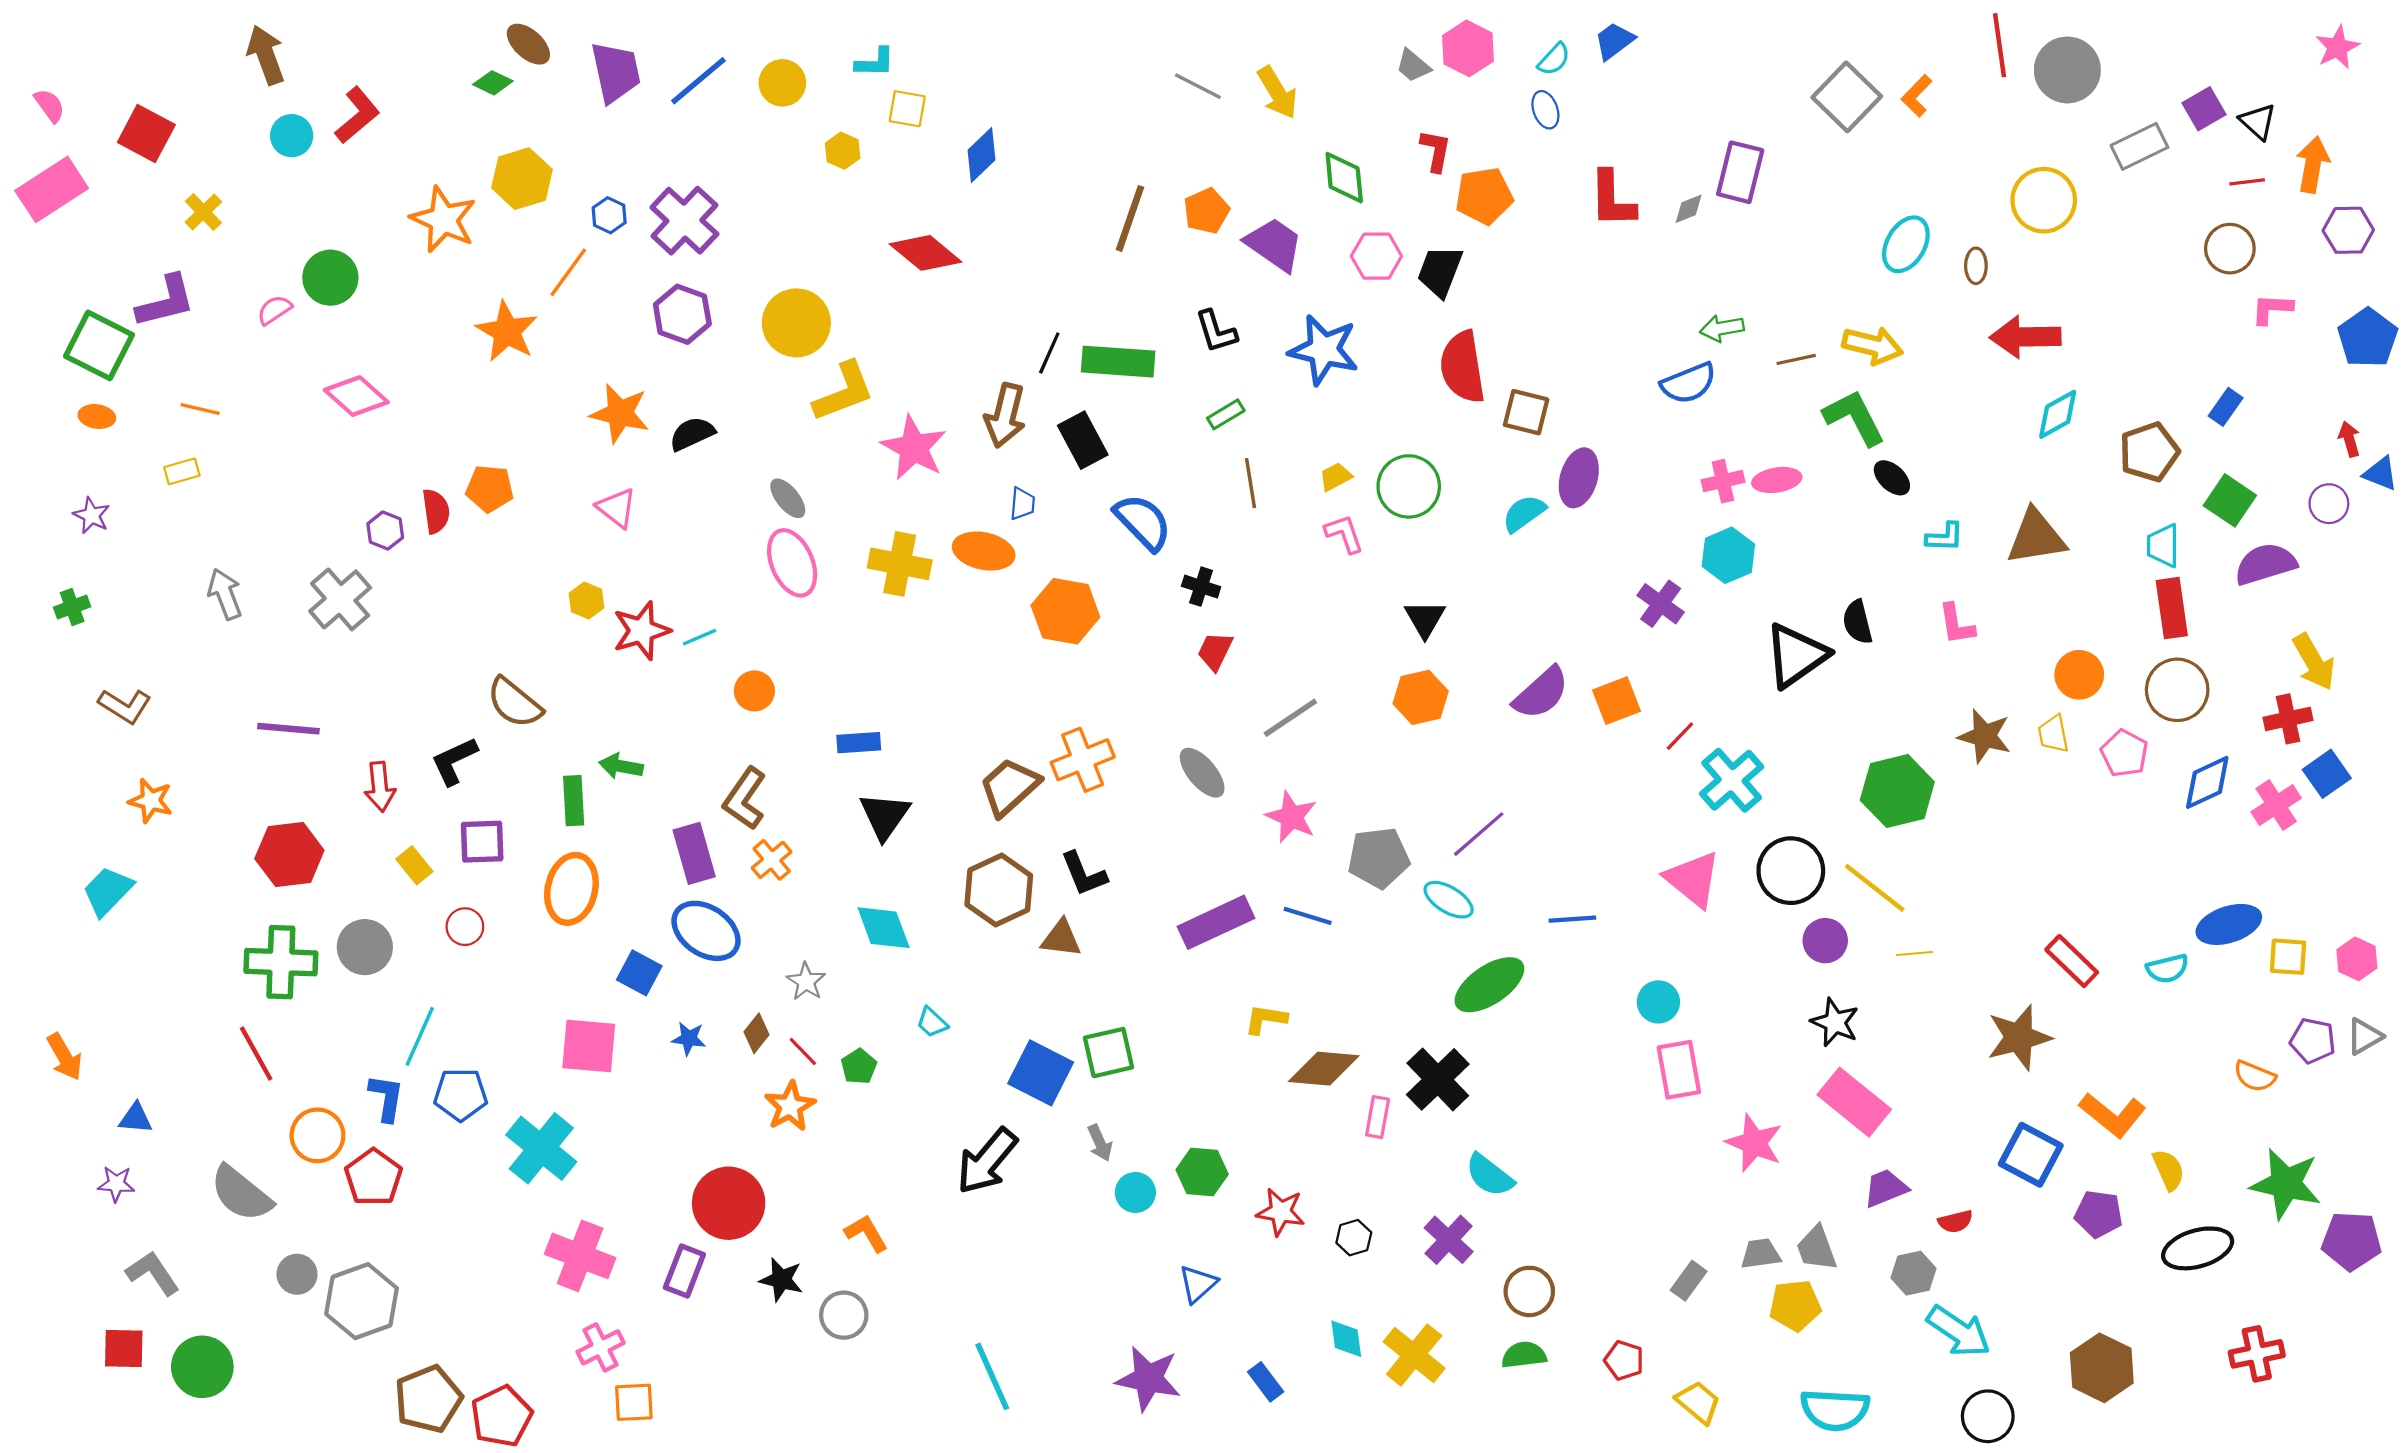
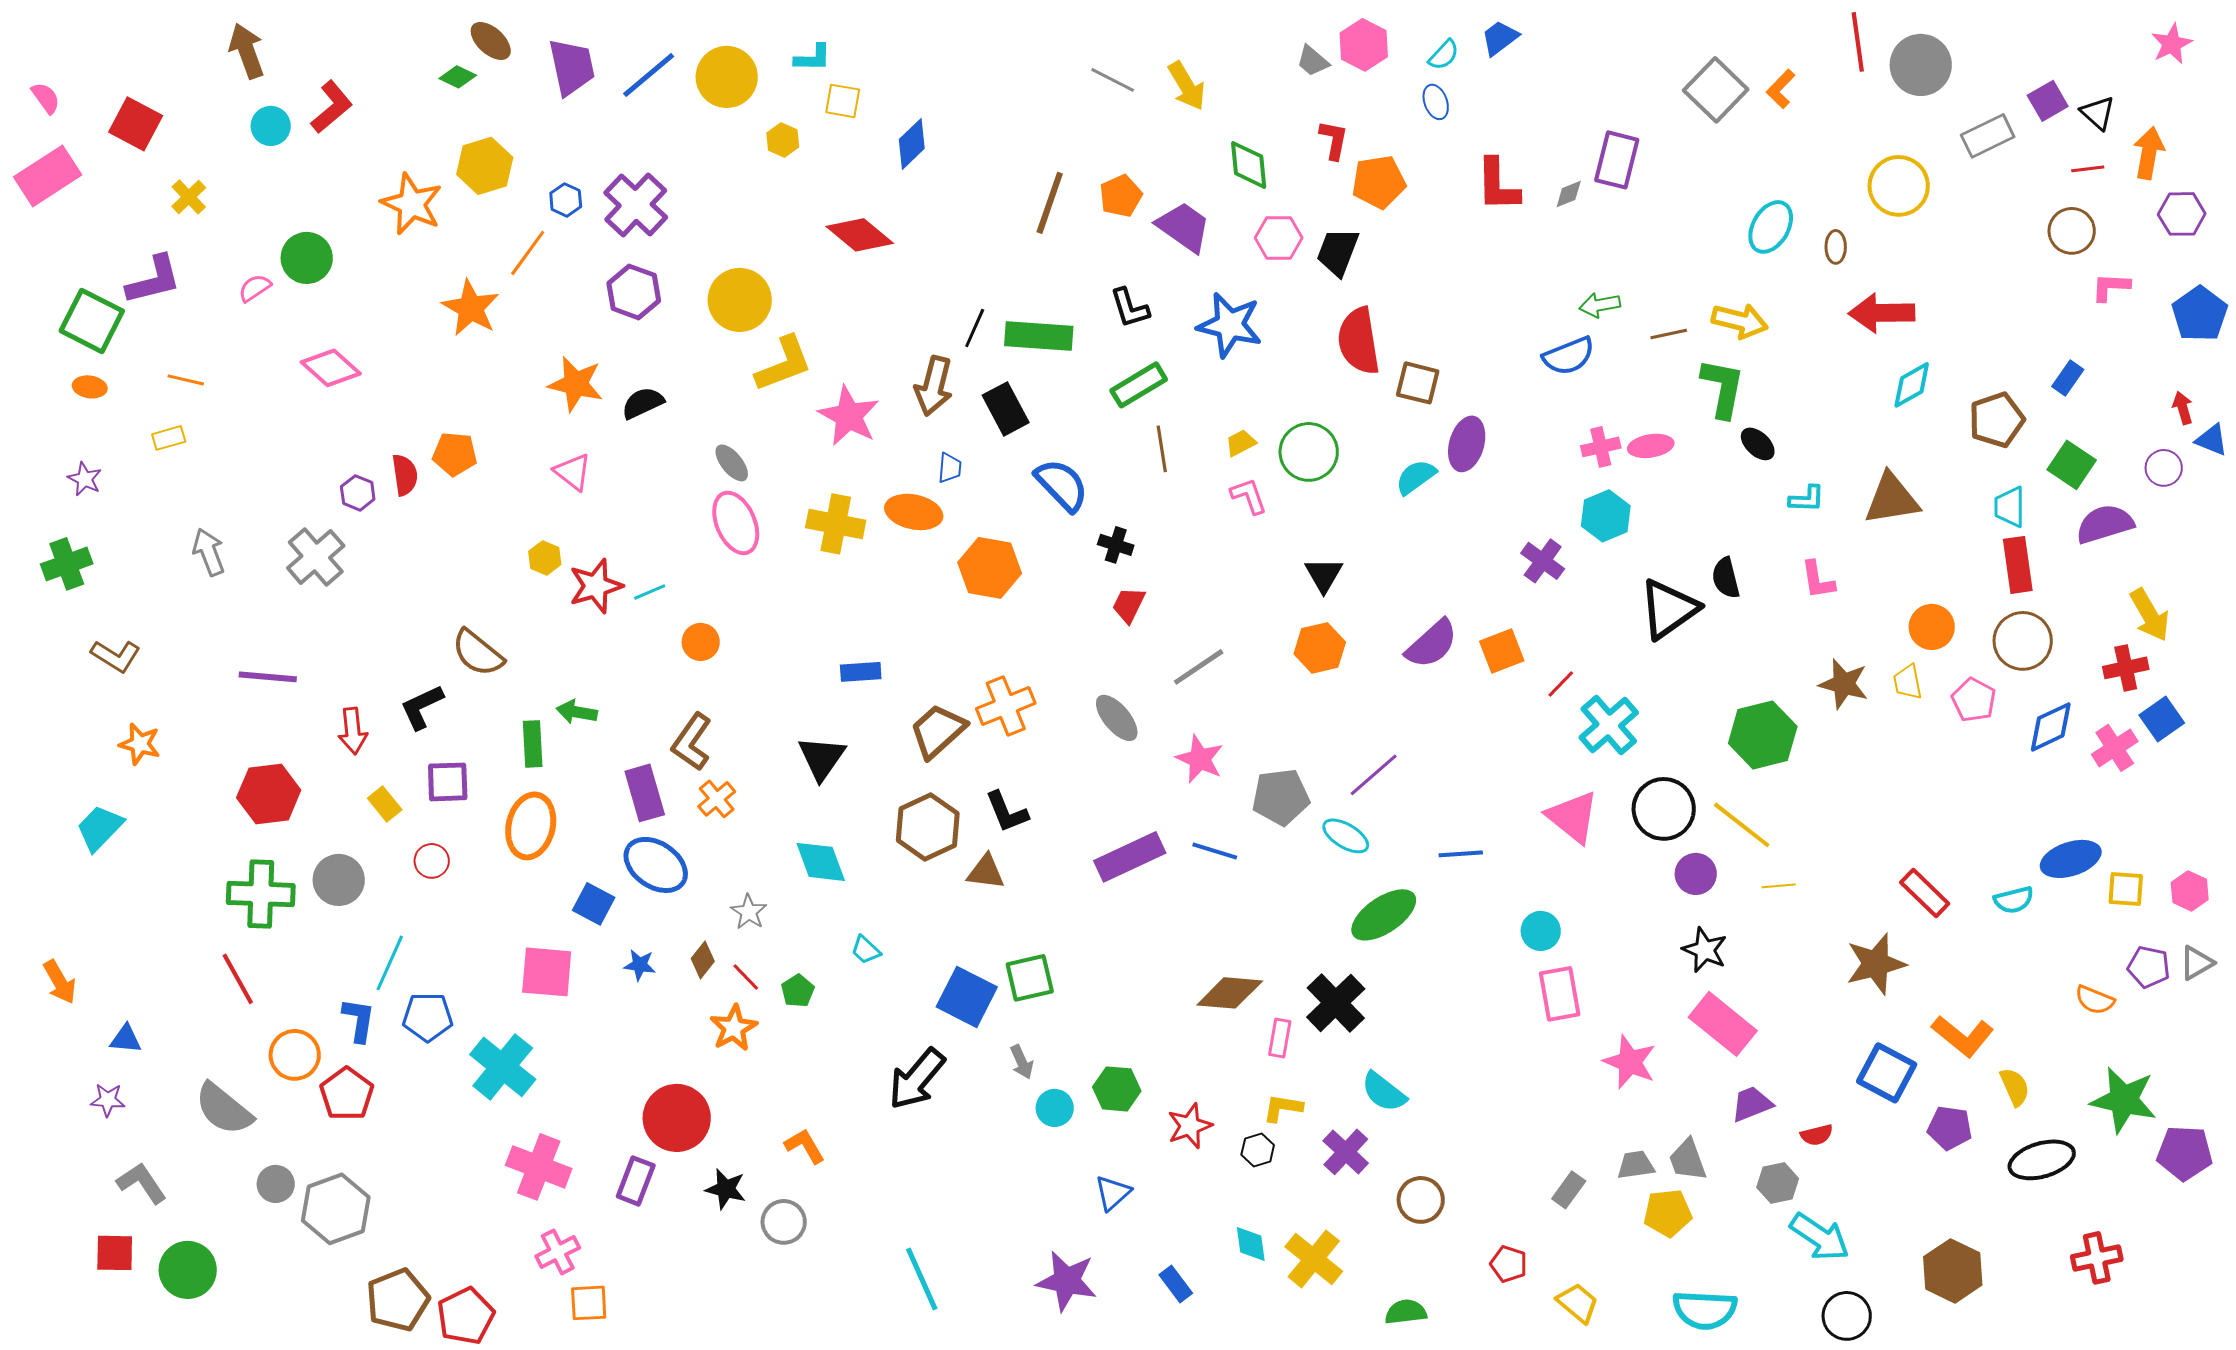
yellow circle: (782, 83) -> (727, 77), size x1.4
green rectangle: (1226, 414) -> (1139, 385), size x1.6
green L-shape: (1854, 418) -> (1723, 388), turned 38
green cross: (72, 607) -> (67, 564), size x1.5
blue rectangle: (859, 743) -> (861, 672), moved
yellow L-shape: (1266, 1019) -> (1283, 1108), moved
red star: (1281, 1212) -> (1190, 1126), turned -30
green semicircle: (1524, 1355) -> (1406, 1312), moved

